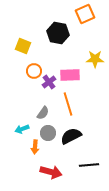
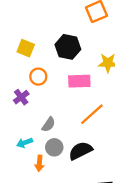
black hexagon: (58, 33) -> (68, 47), moved
purple cross: (49, 82) -> (21, 97), moved
orange line: (68, 104) -> (92, 114), moved, turned 65

